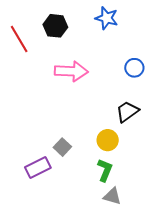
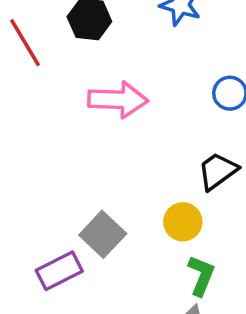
gray square: (62, 147) -> (103, 234), size x1.4
green L-shape: (105, 170) -> (201, 275), moved

